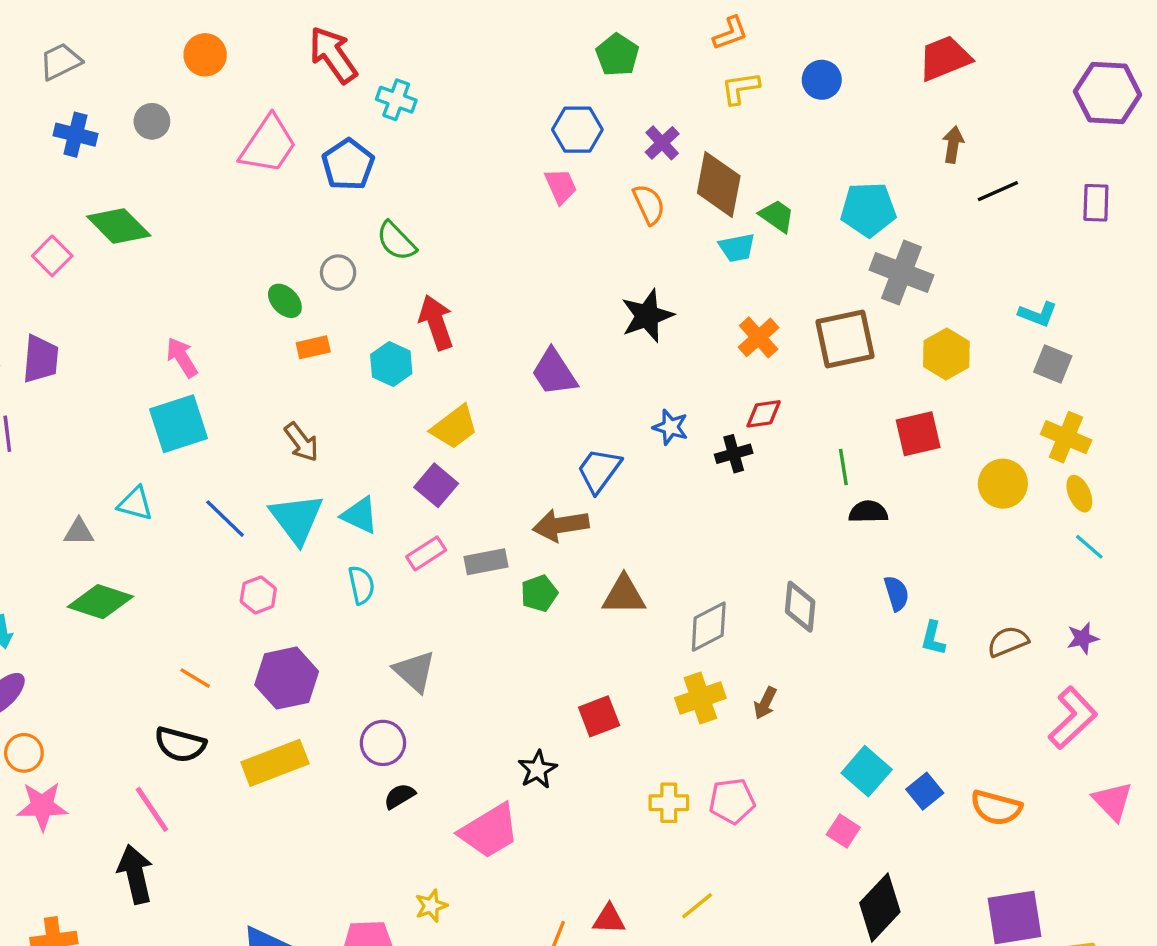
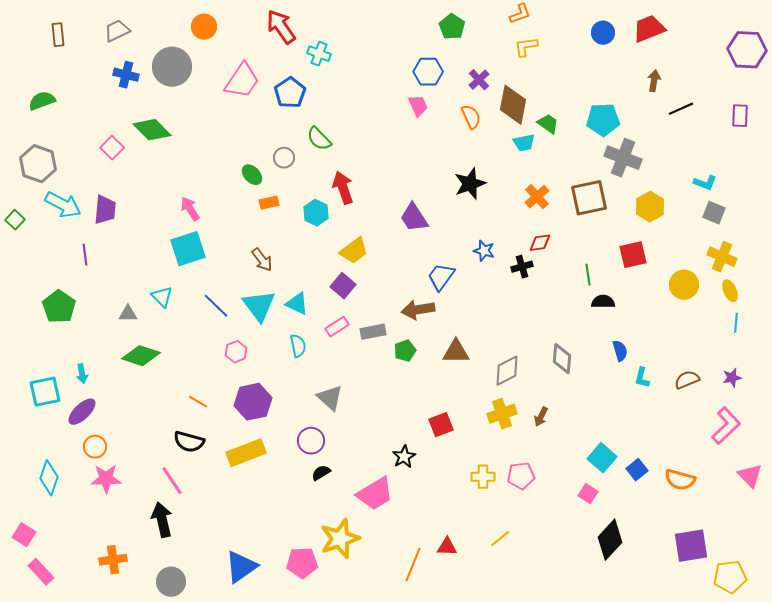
blue circle: (822, 80) -> (603, 33), moved
gray circle: (152, 121) -> (172, 67), size x1.8
cyan triangle: (135, 504) -> (162, 297), turned 30
cyan line: (1089, 547) -> (736, 323), turned 54
yellow star: (431, 906) -> (340, 539), size x2.0

